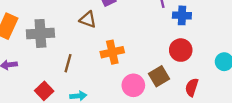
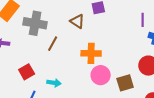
brown line: (68, 63) -> (53, 44), moved
pink circle: (133, 85) -> (101, 75), moved

